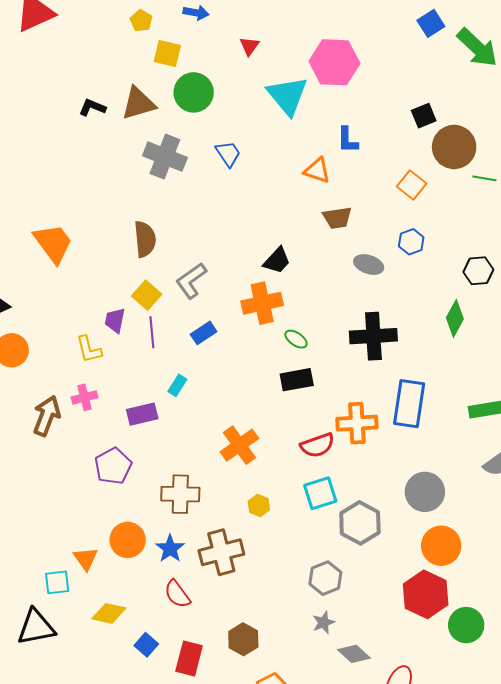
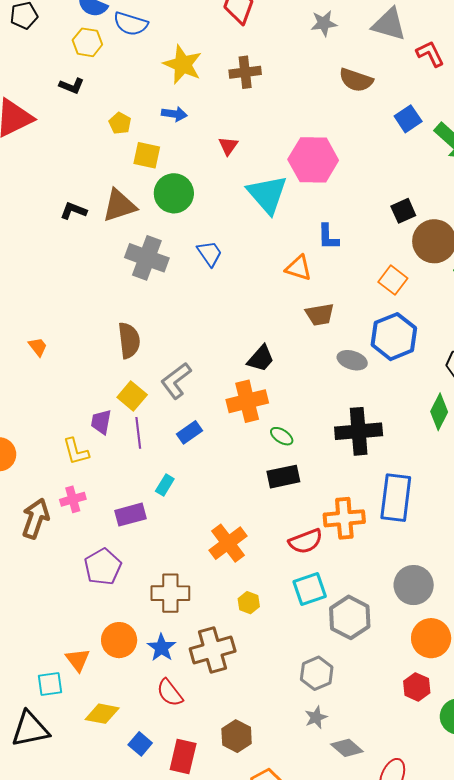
blue hexagon: (411, 242) -> (394, 337), size x1.8
orange trapezoid: (53, 243) -> (38, 347), size x0.5
red hexagon: (426, 594) -> (417, 687), size x0.6

